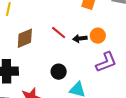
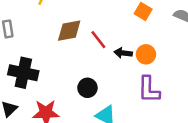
brown diamond: (25, 38) -> (69, 31), moved
purple L-shape: (106, 62) -> (149, 90), turned 100

